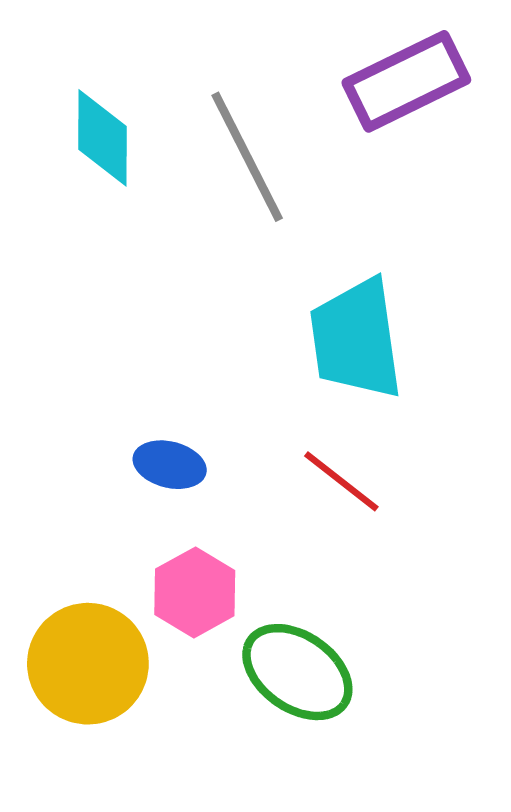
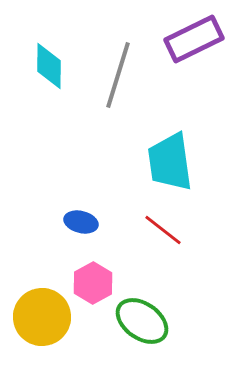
gray line: (247, 157) -> (118, 75), turned 44

